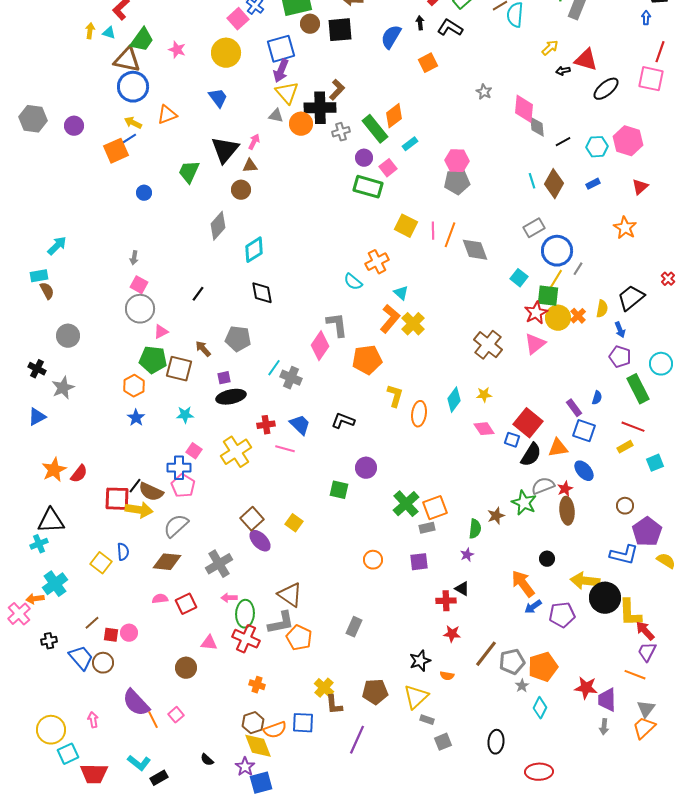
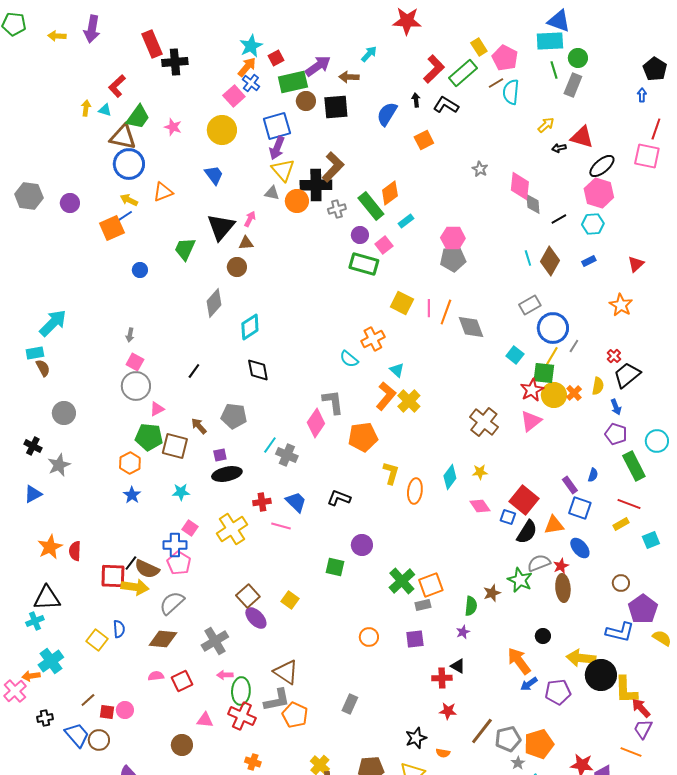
brown L-shape: (337, 90) -> (333, 167), size x1.4
pink hexagon: (628, 141) -> (599, 193), moved
cyan arrow: (57, 246) -> (53, 323), size x1.4
red cross: (668, 279) -> (614, 356), moved
red semicircle: (79, 474) -> (75, 551), turned 144

